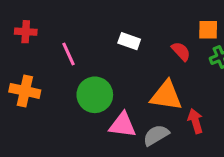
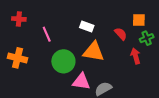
orange triangle: (166, 96) -> (94, 52), moved
red arrow: (195, 121) -> (136, 56), moved

